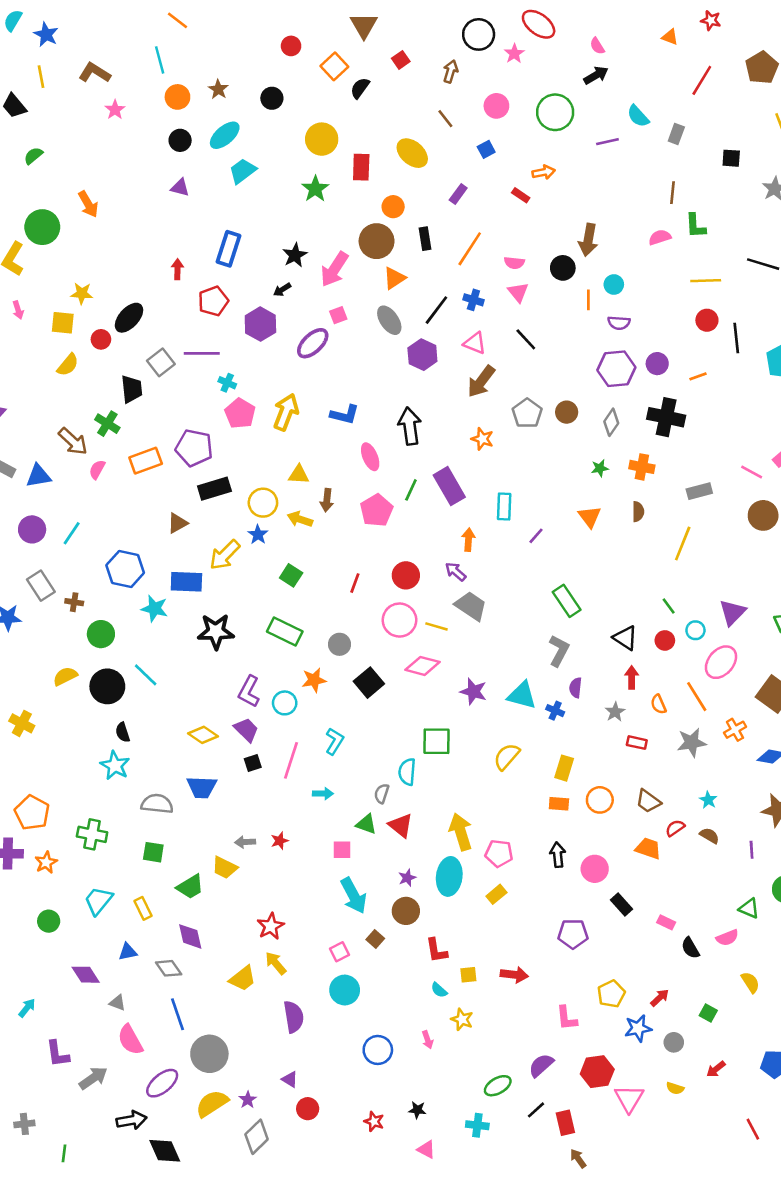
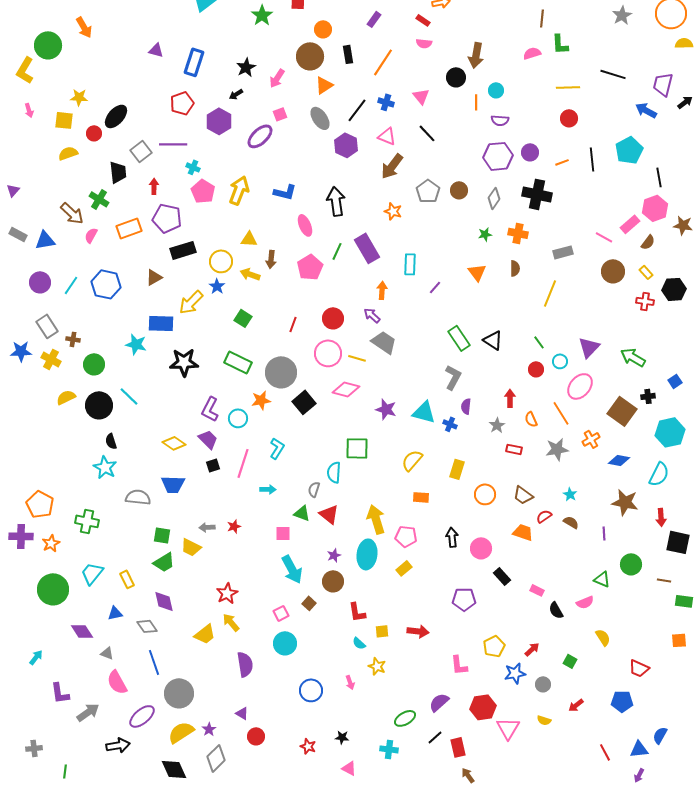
purple triangle: (180, 188) -> (156, 50), moved
pink semicircle: (514, 263) -> (424, 43), moved
red arrow: (177, 269) -> (154, 186), moved
pink arrow: (334, 269) -> (277, 78), size x0.7
black line: (736, 338) -> (592, 159), moved
yellow semicircle: (68, 365) -> (68, 153), turned -150
blue hexagon: (125, 569) -> (106, 284), moved
black triangle: (625, 638) -> (493, 340), moved
gray circle: (340, 644) -> (281, 372), size x1.8
yellow cross: (22, 723) -> (51, 359), moved
orange rectangle: (559, 804) -> (421, 497), moved
green square: (153, 852) -> (162, 535), moved
green circle: (49, 921) -> (53, 589), size x1.8
black diamond: (165, 1151) -> (174, 769), moved

